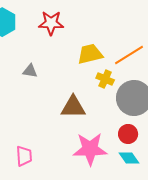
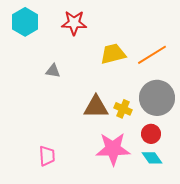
yellow cross: (105, 79) -> (123, 109), moved

